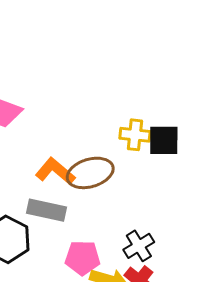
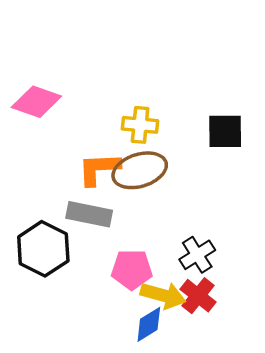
yellow cross: (135, 135) -> (140, 125), moved
orange L-shape: (55, 171) -> (99, 169), turned -42

